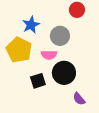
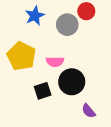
blue star: (31, 25) -> (35, 16), moved
gray circle: (60, 36) -> (67, 25), moved

